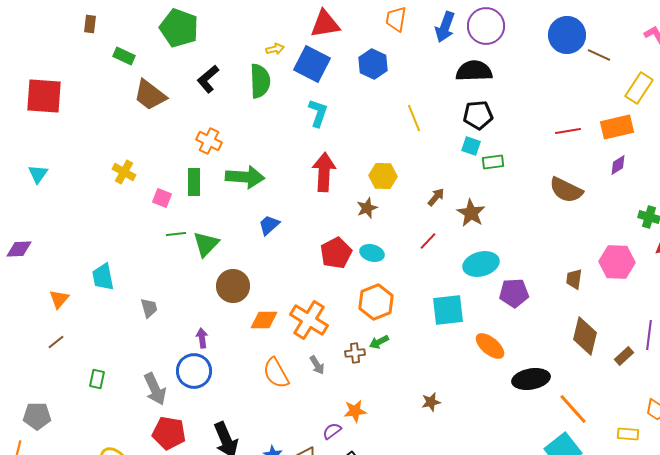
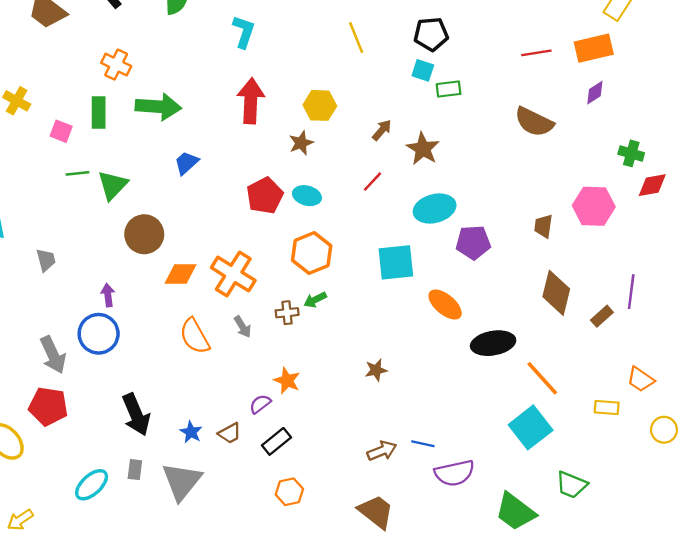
orange star: (355, 411) -> (287, 381), turned 30
red pentagon: (169, 433) -> (48, 406), moved

